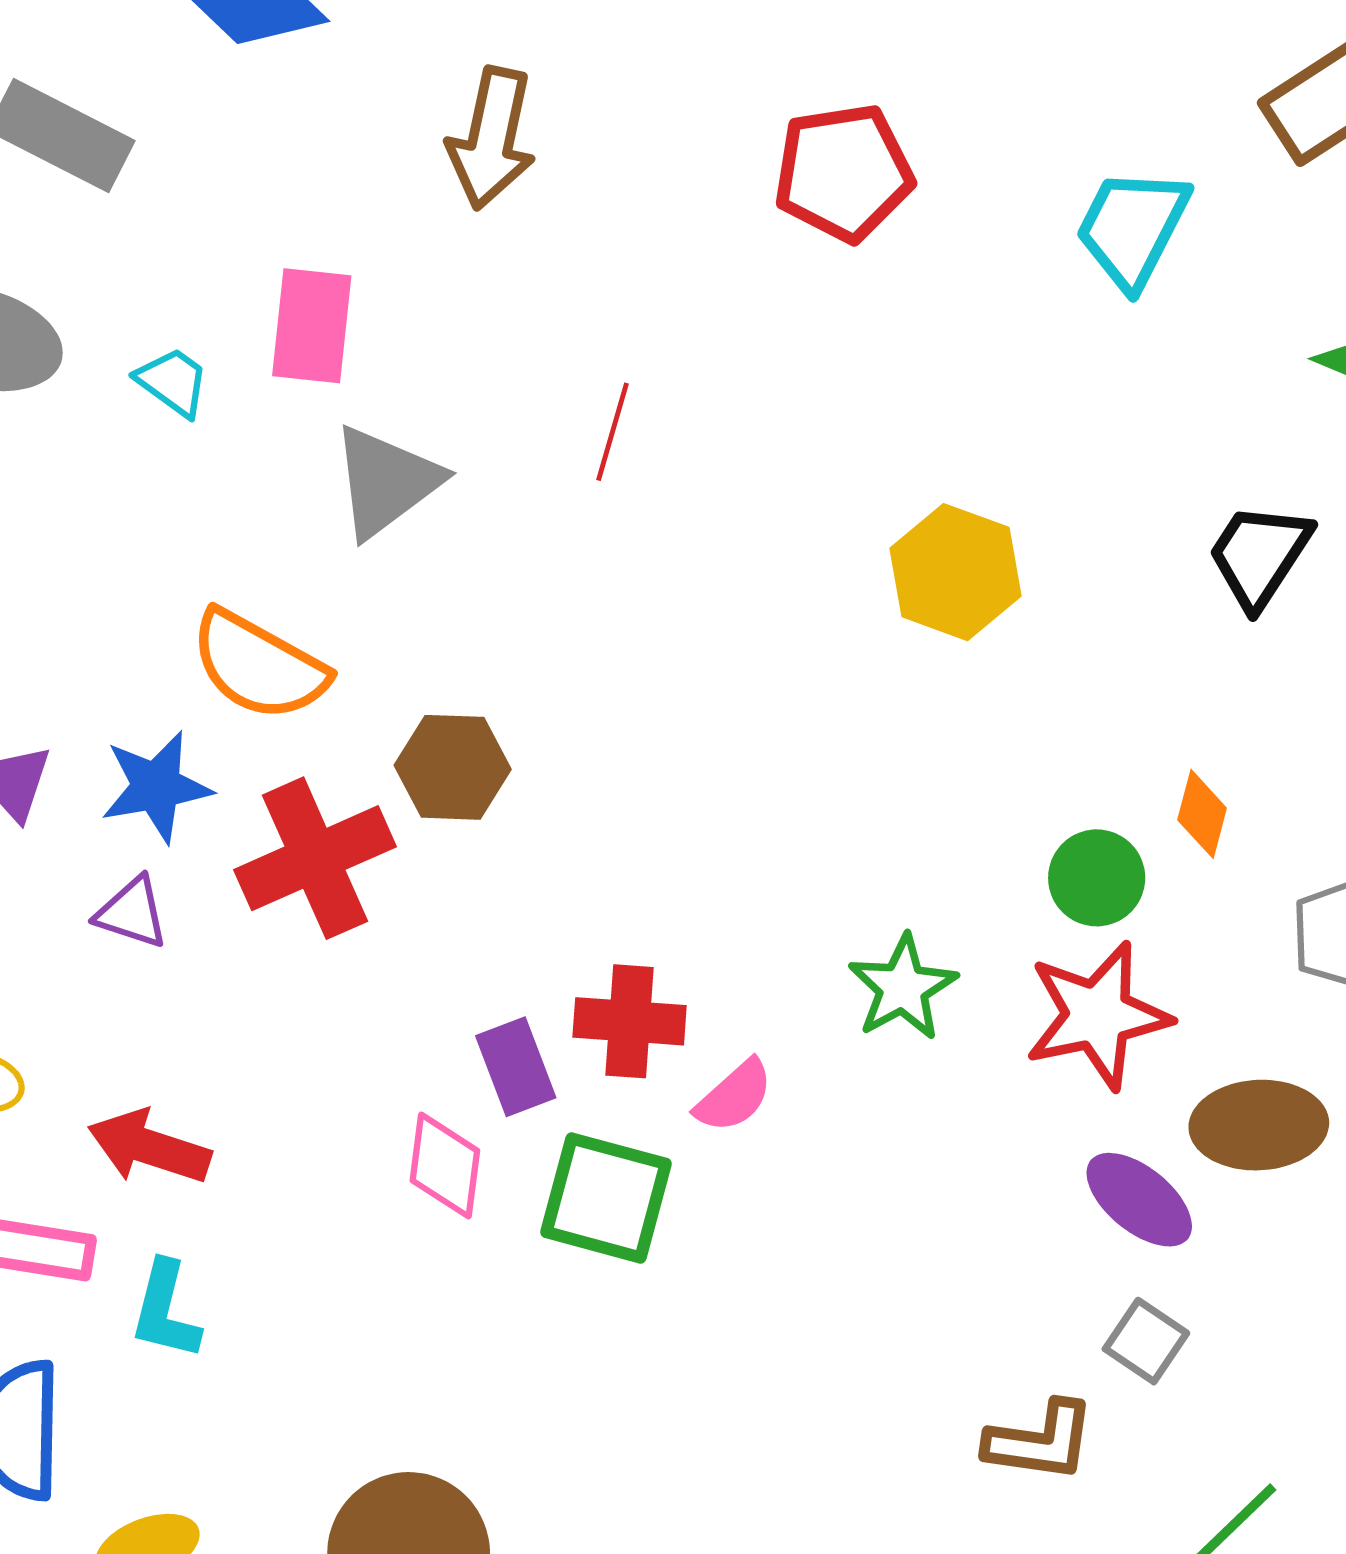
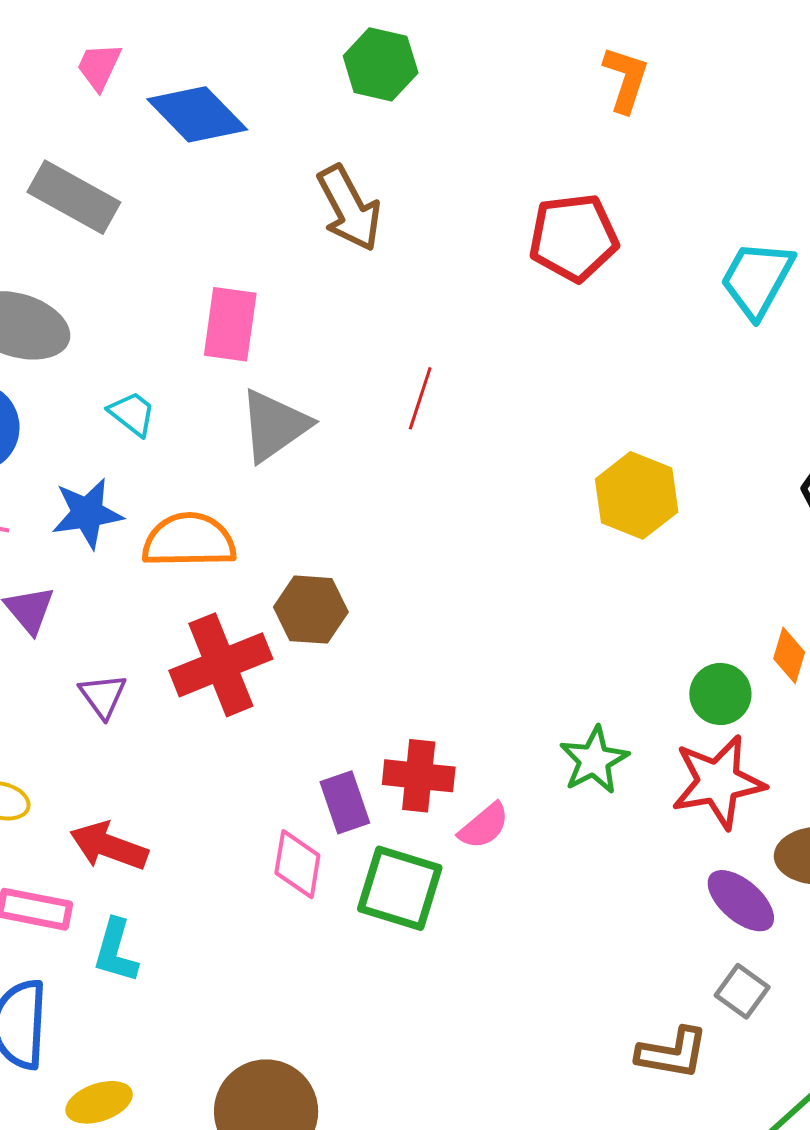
brown arrow: (492, 138) -> (349, 208), turned -42
cyan trapezoid: (173, 382) -> (132, 414), moved
orange semicircle: (259, 665) -> (189, 540), turned 148
blue star: (156, 787) -> (87, 513), moved
purple triangle: (132, 913) -> (103, 696), turned 34

